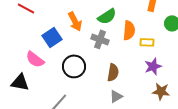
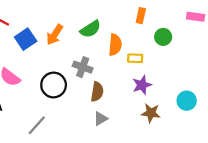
orange arrow: (75, 21) -> (55, 35), turned 60
blue square: (52, 37) -> (26, 39), moved
gray cross: (100, 39) -> (83, 67), moved

